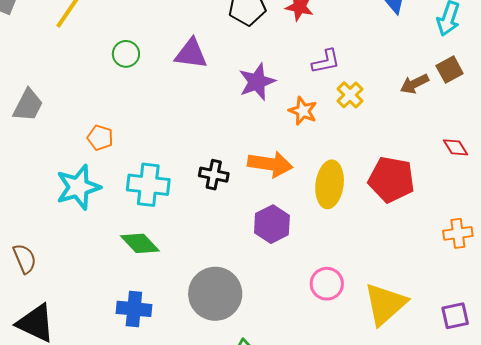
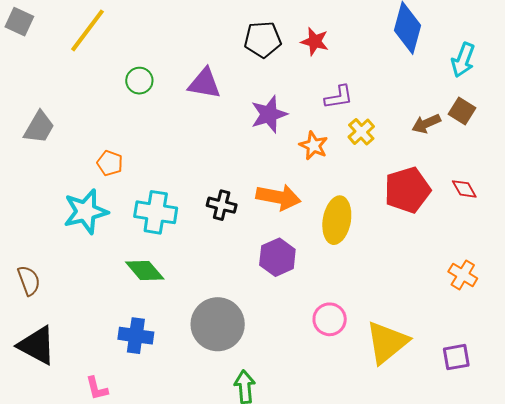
brown square: (450, 70) -> (462, 111), turned -32
red pentagon: (391, 179) -> (407, 190), moved, turned -30
orange cross: (458, 233) -> (463, 275), turned 36

